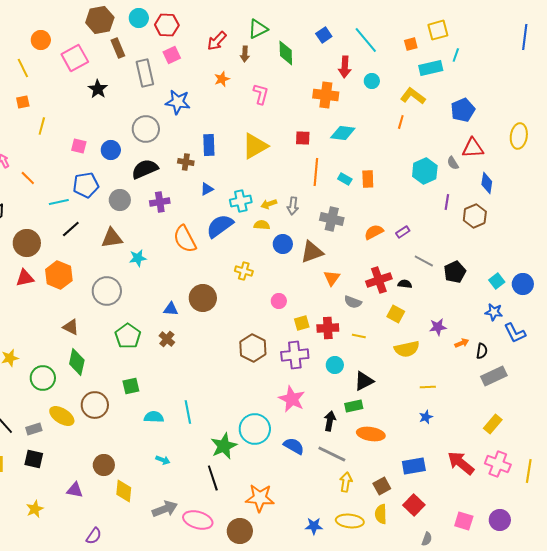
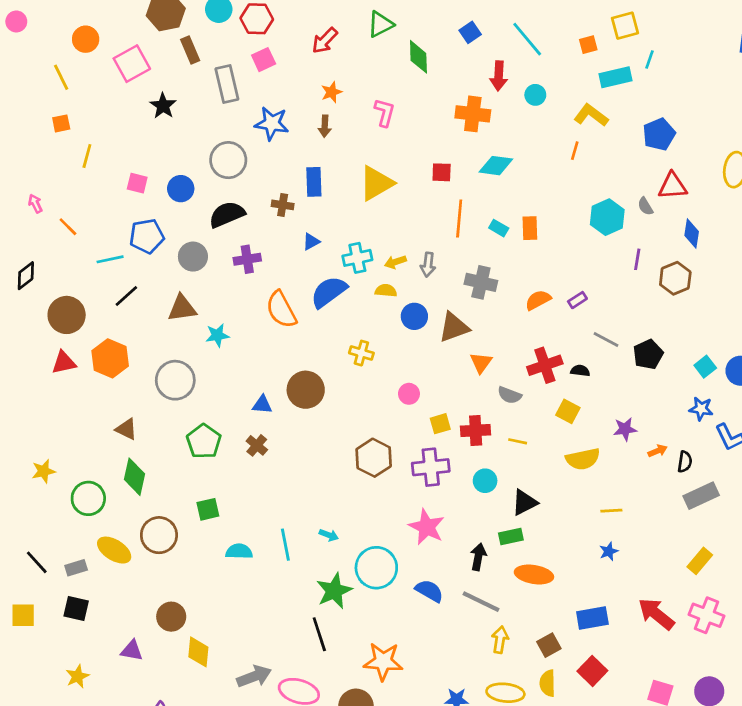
brown arrow: (245, 54) -> (325, 126), moved
cyan arrow: (163, 460) -> (329, 535), moved

